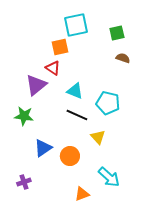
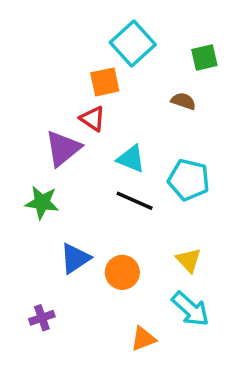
cyan square: (76, 25) -> (133, 43), turned -30
brown semicircle: (123, 58) -> (183, 101), moved
yellow triangle: (98, 137) -> (189, 260), moved

